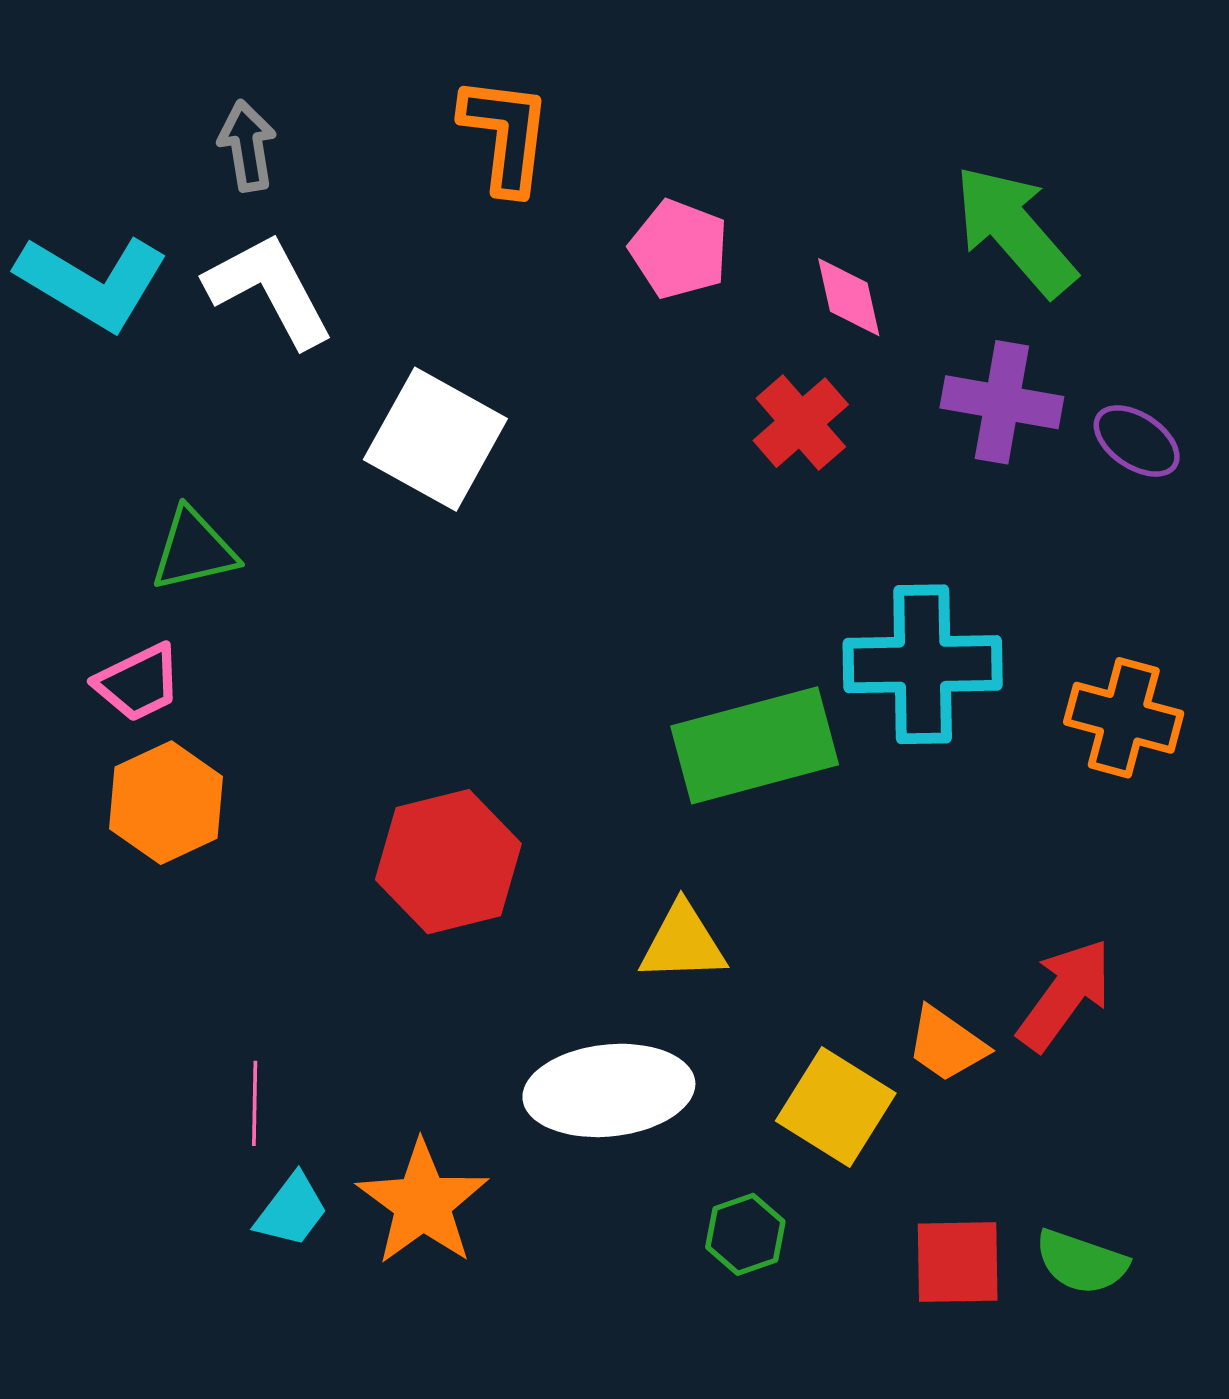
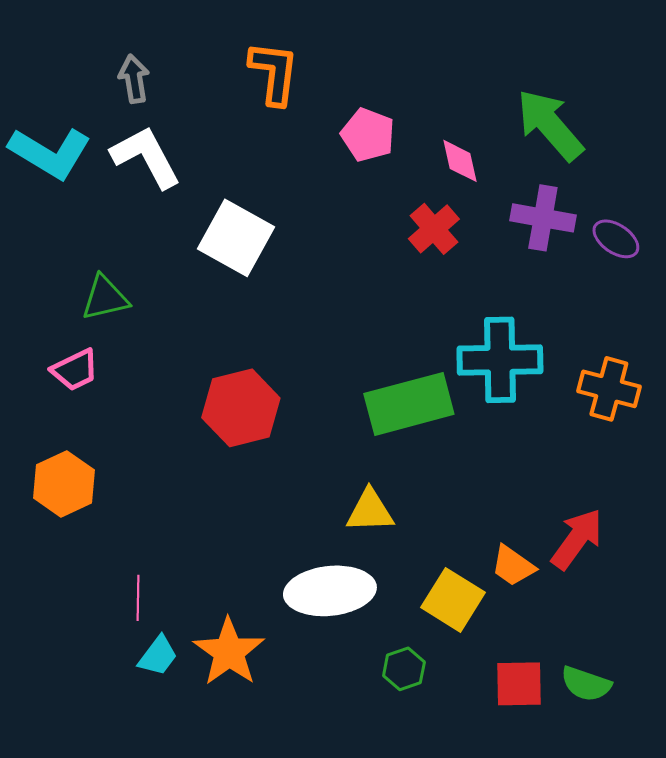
orange hexagon: (166, 803) -> (64, 484), moved
red hexagon: (448, 862) -> (241, 408), moved

